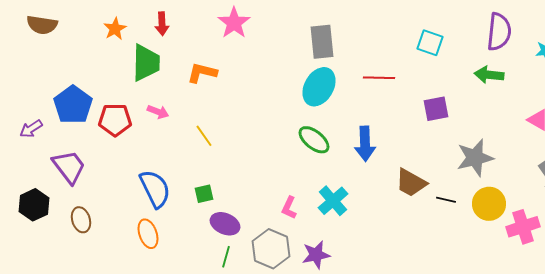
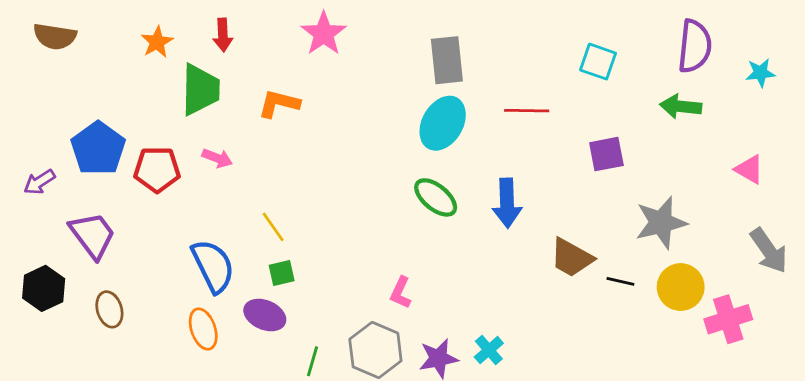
yellow line: (204, 136) -> (273, 227), moved
cyan cross: (333, 201) -> (489, 350), moved, size x0.7
purple ellipse: (225, 224) -> (265, 315), moved

